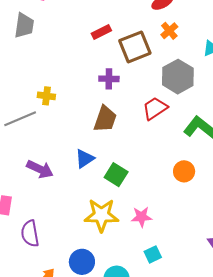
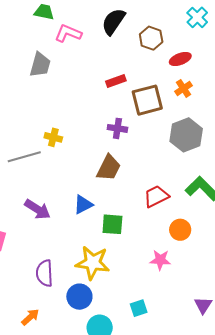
red trapezoid: (155, 108) -> (156, 196), moved
green square: (116, 175) -> (112, 224), turned -35
pink star: (142, 217) -> (160, 260), moved
purple semicircle: (30, 234) -> (44, 273), moved
blue circle: (82, 262) -> (79, 297), moved

